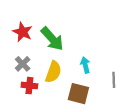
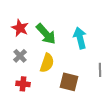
cyan arrow: (85, 65) -> (80, 38), moved, size x1.5
red cross: (29, 86) -> (23, 84), moved

